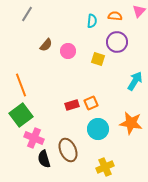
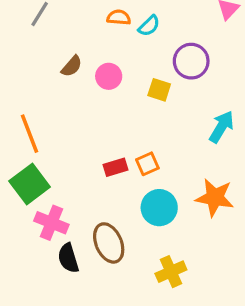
orange semicircle: (115, 16) -> (119, 17), moved
cyan semicircle: (92, 21) -> (149, 26), turned 40

